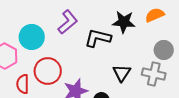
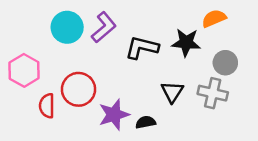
black star: (124, 22) -> (186, 42), moved
cyan circle: (32, 37) -> (67, 27), moved

